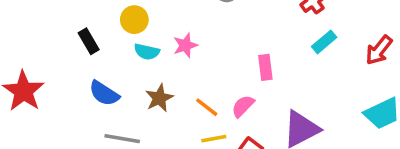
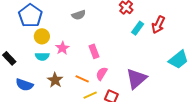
yellow circle: (134, 20) -> (42, 36), moved
red arrow: (379, 50) -> (158, 25), moved
pink rectangle: (265, 67) -> (94, 51), moved

